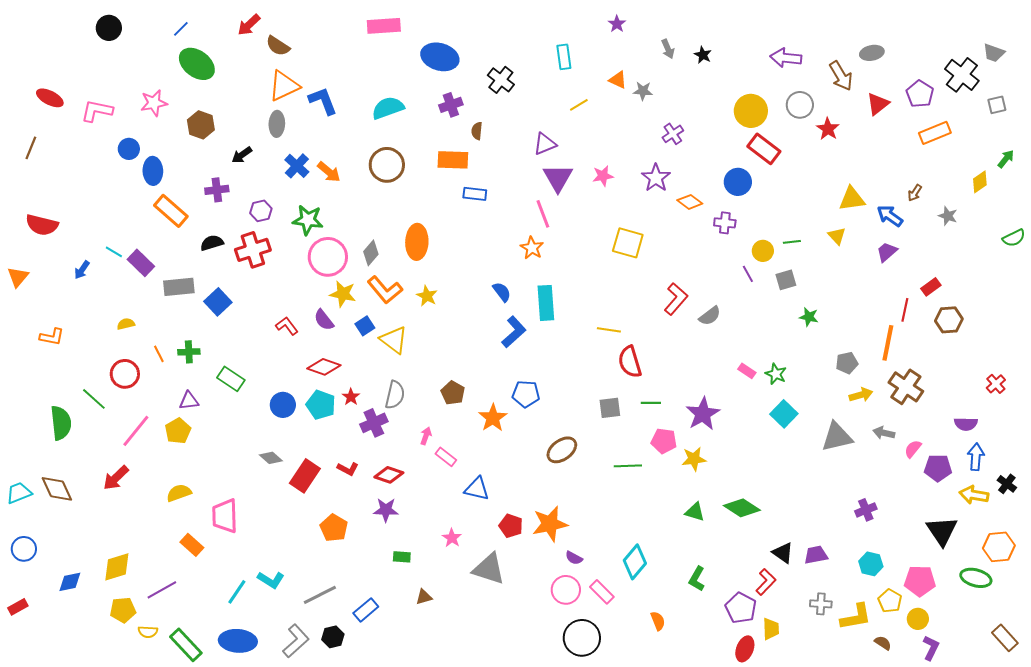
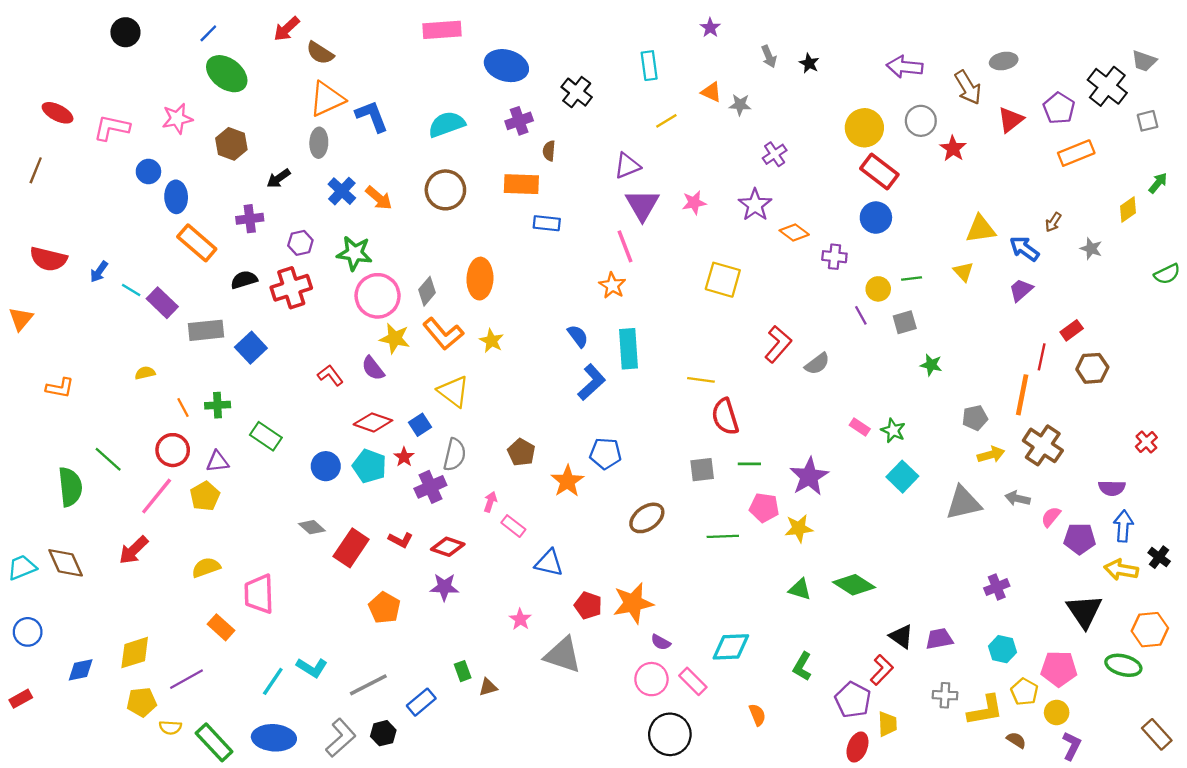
blue circle: (738, 182) -> (876, 218), moved
blue arrow: (82, 270) -> (99, 272), moved
blue square: (365, 326) -> (420, 425), moved
red circle: (125, 374) -> (173, 450), moved
green rectangle: (402, 557) -> (463, 671), moved, turned 66
cyan diamond: (635, 562) -> (731, 647), turned 48

